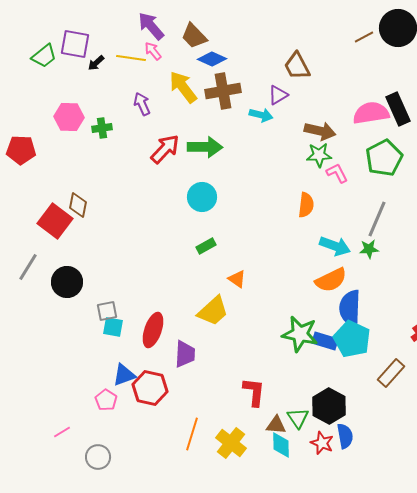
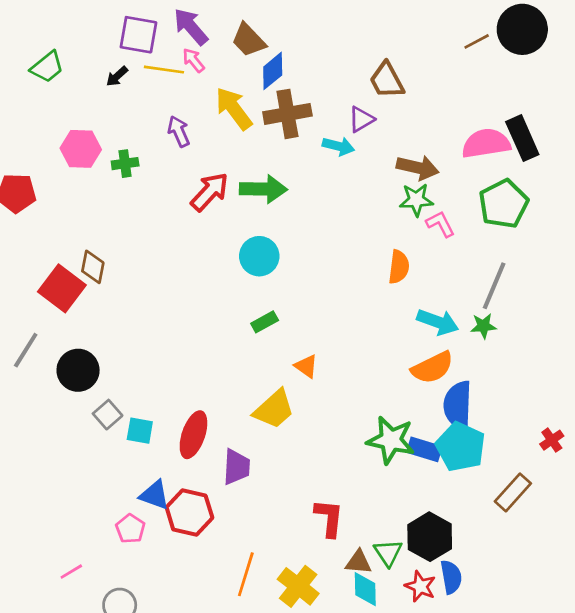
purple square: (75, 44) -> (138, 35), moved
blue diamond: (212, 59) -> (273, 71), turned -64
gray square: (107, 311) -> (108, 415), moved, turned -30
blue triangle: (124, 375) -> (155, 495), turned 40

